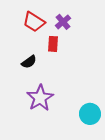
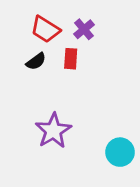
black semicircle: (29, 62) -> (36, 61), moved

